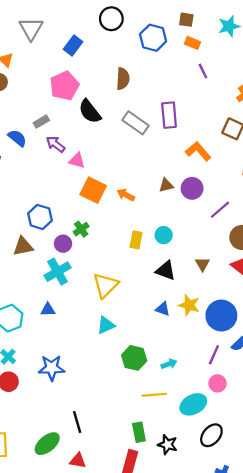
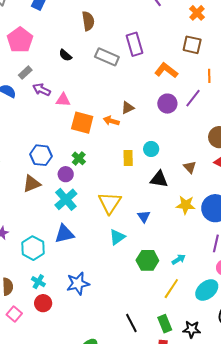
pink pentagon: (64, 86) -> (20, 40), moved
black semicircle: (90, 111) -> (65, 55), size x0.6
brown triangle: (166, 185) -> (128, 108), moved
purple line: (220, 210) -> (193, 98), moved
blue triangle: (163, 309) -> (144, 217), moved, turned 48
blue triangle: (48, 310) -> (64, 234), size x1.5
yellow line: (154, 395) -> (171, 289), turned -40
black line: (77, 422) -> (131, 323), moved

